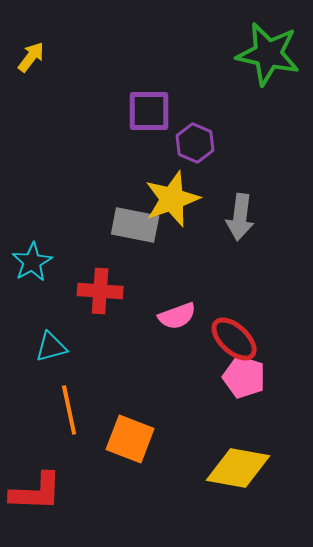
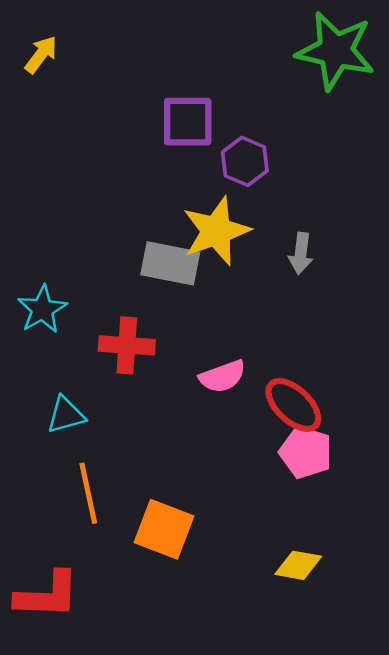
gray arrow: (240, 217) -> (301, 253), size x0.7
yellow diamond: (238, 468) -> (298, 565), size x0.6

